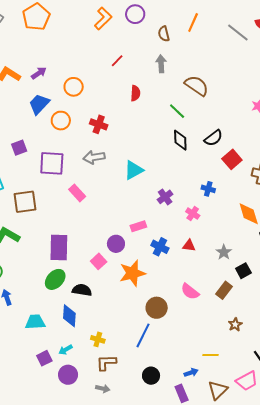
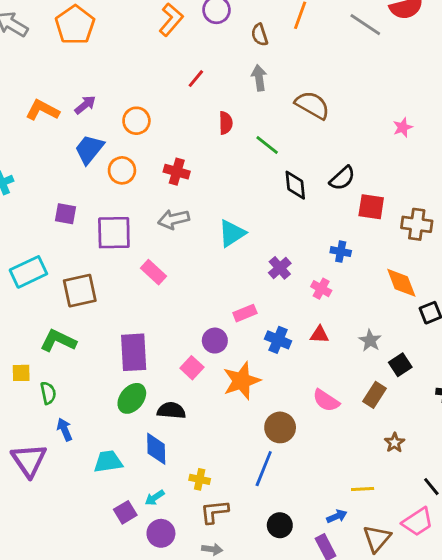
green line: (177, 111) -> (267, 145), moved
purple square: (19, 148) -> (65, 214), turned 35
red square: (232, 159) -> (371, 207), turned -36

